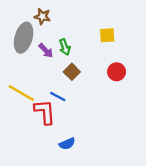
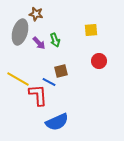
brown square: (72, 72) -> (61, 71), moved, turned 32
blue semicircle: (67, 144) -> (57, 122), size x1.6

